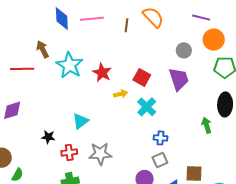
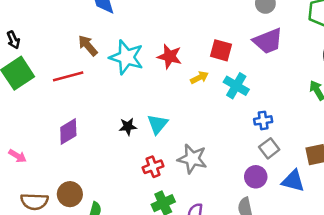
purple trapezoid: (179, 79) -> (268, 41), turned 100
black star: (48, 137) -> (128, 127), moved
gray star: (100, 154) -> (192, 159), turned 30

